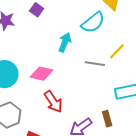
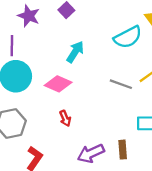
cyan arrow: (65, 42) -> (75, 52), moved
red arrow: (53, 102) -> (65, 118), size x0.6

